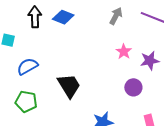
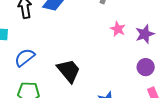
purple circle: (133, 87) -> (146, 67), moved

